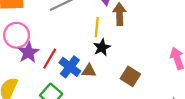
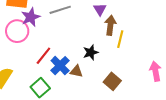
yellow line: (97, 27) -> (120, 39), moved
purple star: (28, 52) -> (31, 17), moved

